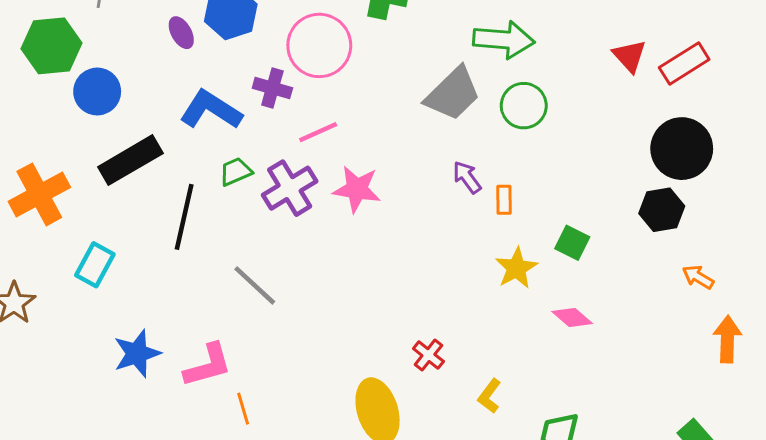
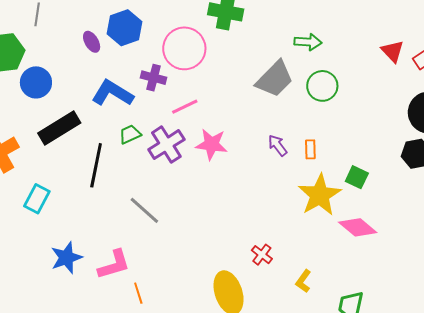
green arrow: (504, 40) -> (308, 42), size x0.7
purple arrow: (467, 177) -> (278, 145), moved
yellow star: (516, 268) -> (320, 195), size x1.5
pink diamond: (572, 318) -> (358, 227), size x1.4

